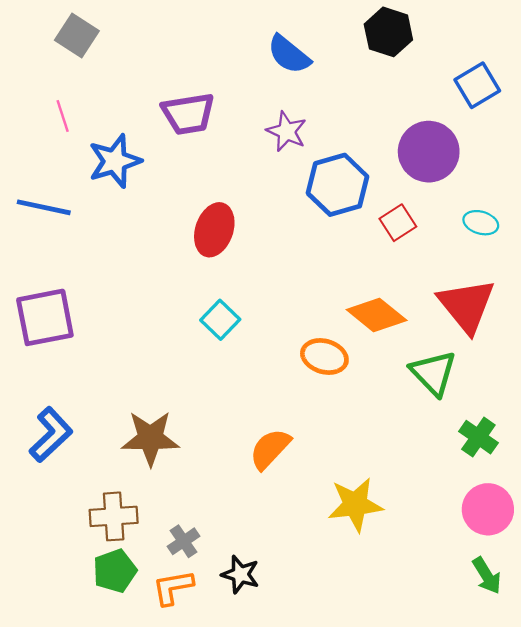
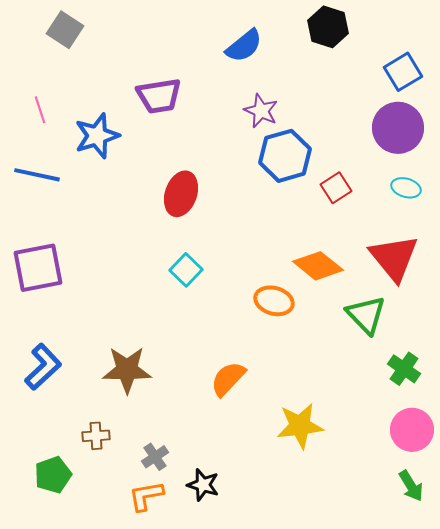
blue semicircle: (289, 54) -> (244, 46), turned -78
pink line: (63, 116) -> (40, 110), moved
purple star: (287, 131) -> (261, 111), moved
purple circle: (429, 152) -> (398, 128), moved
brown cross: (114, 516) -> (96, 436), size x0.7
green pentagon: (115, 571) -> (53, 475), moved

